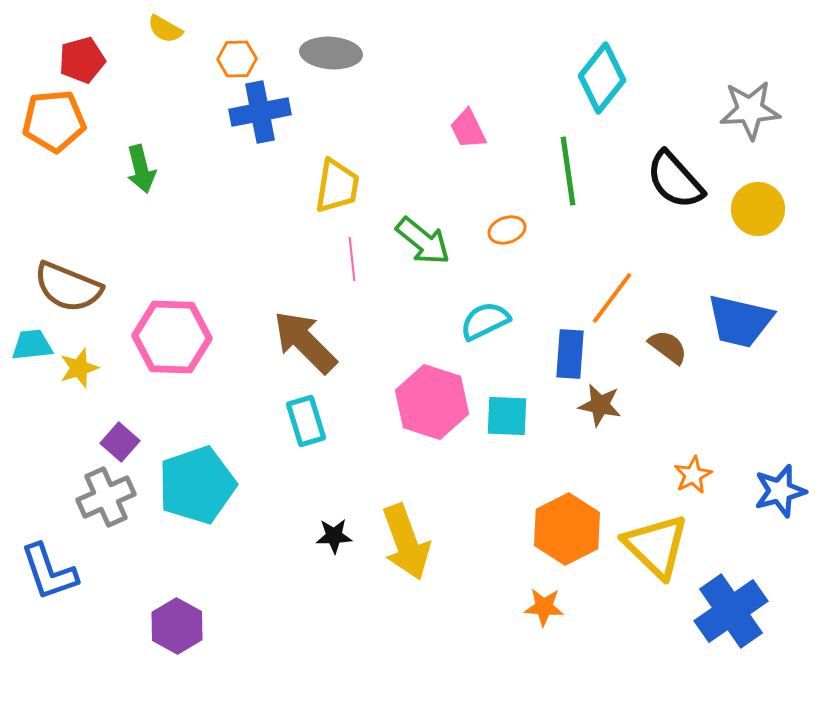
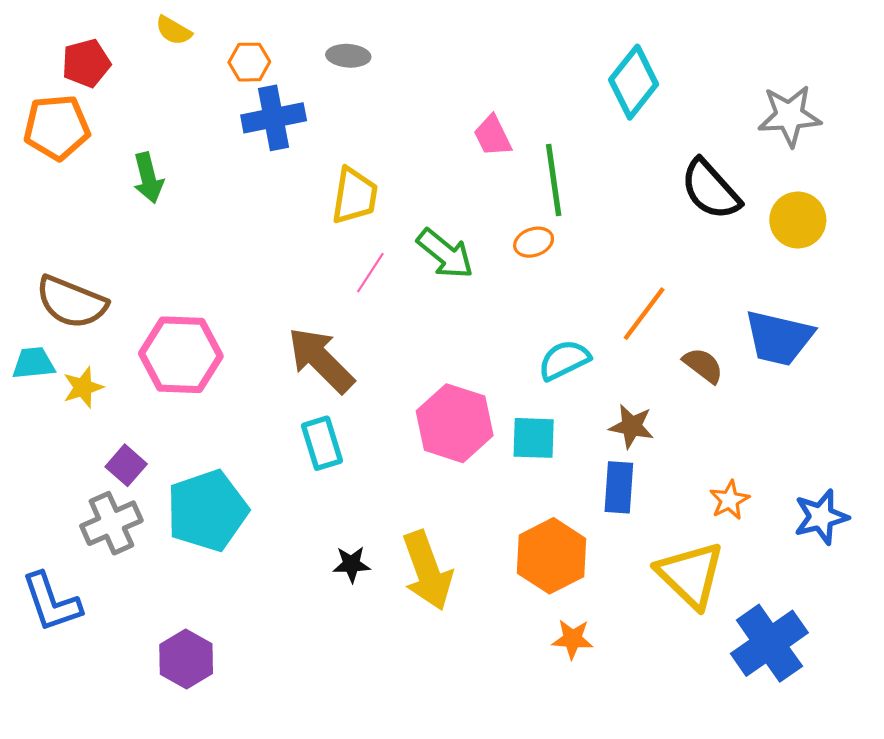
gray ellipse: (331, 53) -> (348, 56), size x0.7
green line: (568, 171) -> (554, 180), moved
pink line: (352, 259) -> (370, 273), turned 39
cyan semicircle: (485, 321) -> (564, 360), moved
blue rectangle: (570, 354) -> (619, 487), moved
orange hexagon: (567, 529) -> (551, 556), moved

